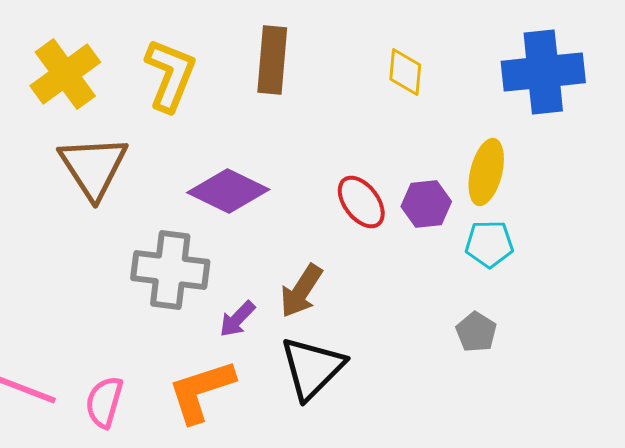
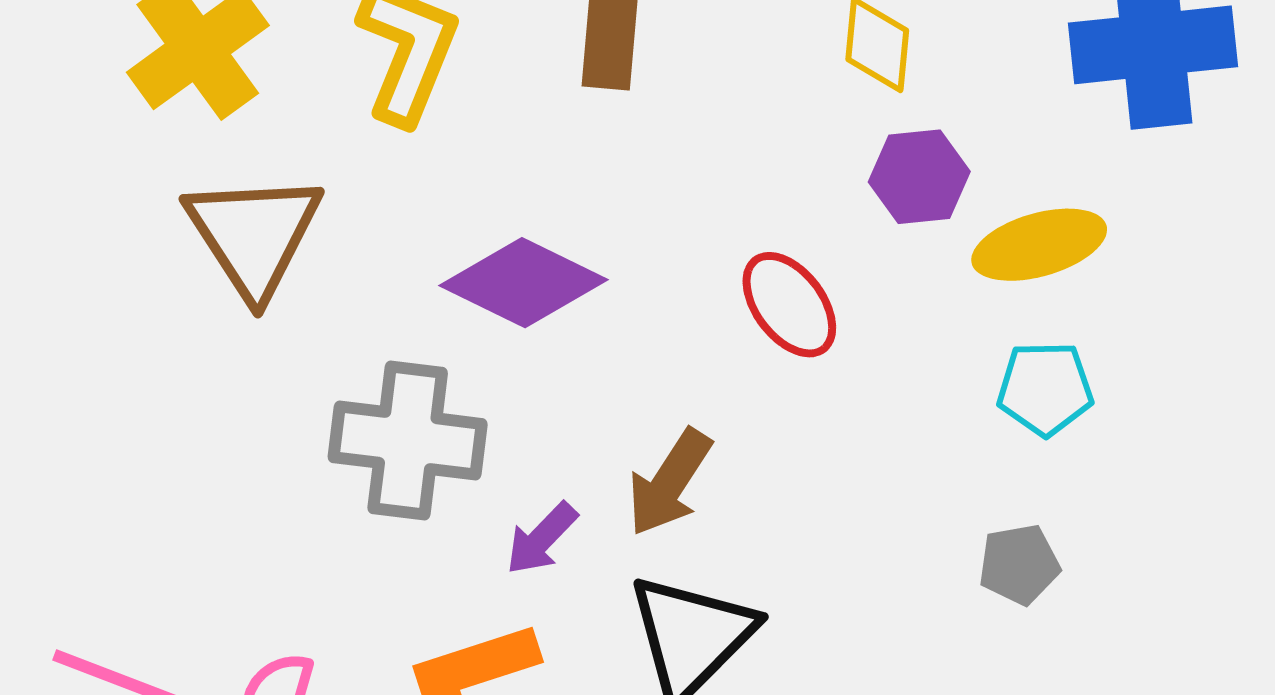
yellow ellipse: (486, 172) -> (1039, 245), turned 60
purple hexagon: (426, 204) -> (919, 177), moved
gray pentagon: (476, 332) -> (1019, 564), turned 30

